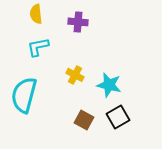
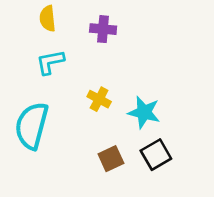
brown square: (84, 120) -> (111, 159), turned 36

